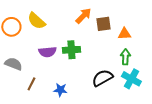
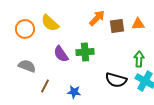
orange triangle: (124, 34) -> (138, 24), moved
purple semicircle: (47, 52) -> (61, 54), turned 60
black semicircle: (102, 78) -> (116, 80), turned -135

